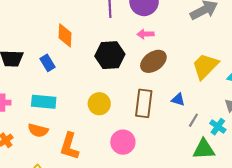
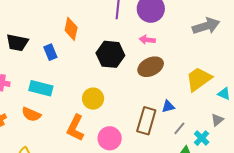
blue triangle: (178, 100) -> (168, 106), turned -40
brown rectangle: (144, 103) -> (146, 121), moved
orange L-shape: (69, 146) -> (75, 128), moved

